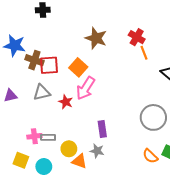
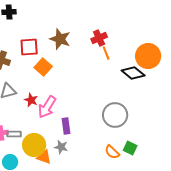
red cross: (137, 37) -> (99, 38), turned 35
red square: (49, 65) -> (29, 47), moved
pink arrow: (86, 88) -> (47, 107), moved
yellow circle: (69, 149) -> (34, 145), size x1.5

